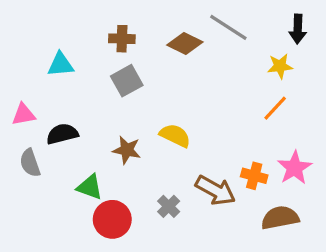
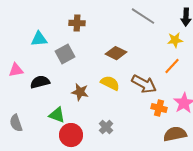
brown diamond: (185, 44) -> (116, 53), moved
gray square: (127, 81) -> (65, 54), moved
gray semicircle: (30, 163) -> (16, 123), moved
brown arrow: (215, 190) -> (144, 84), moved

